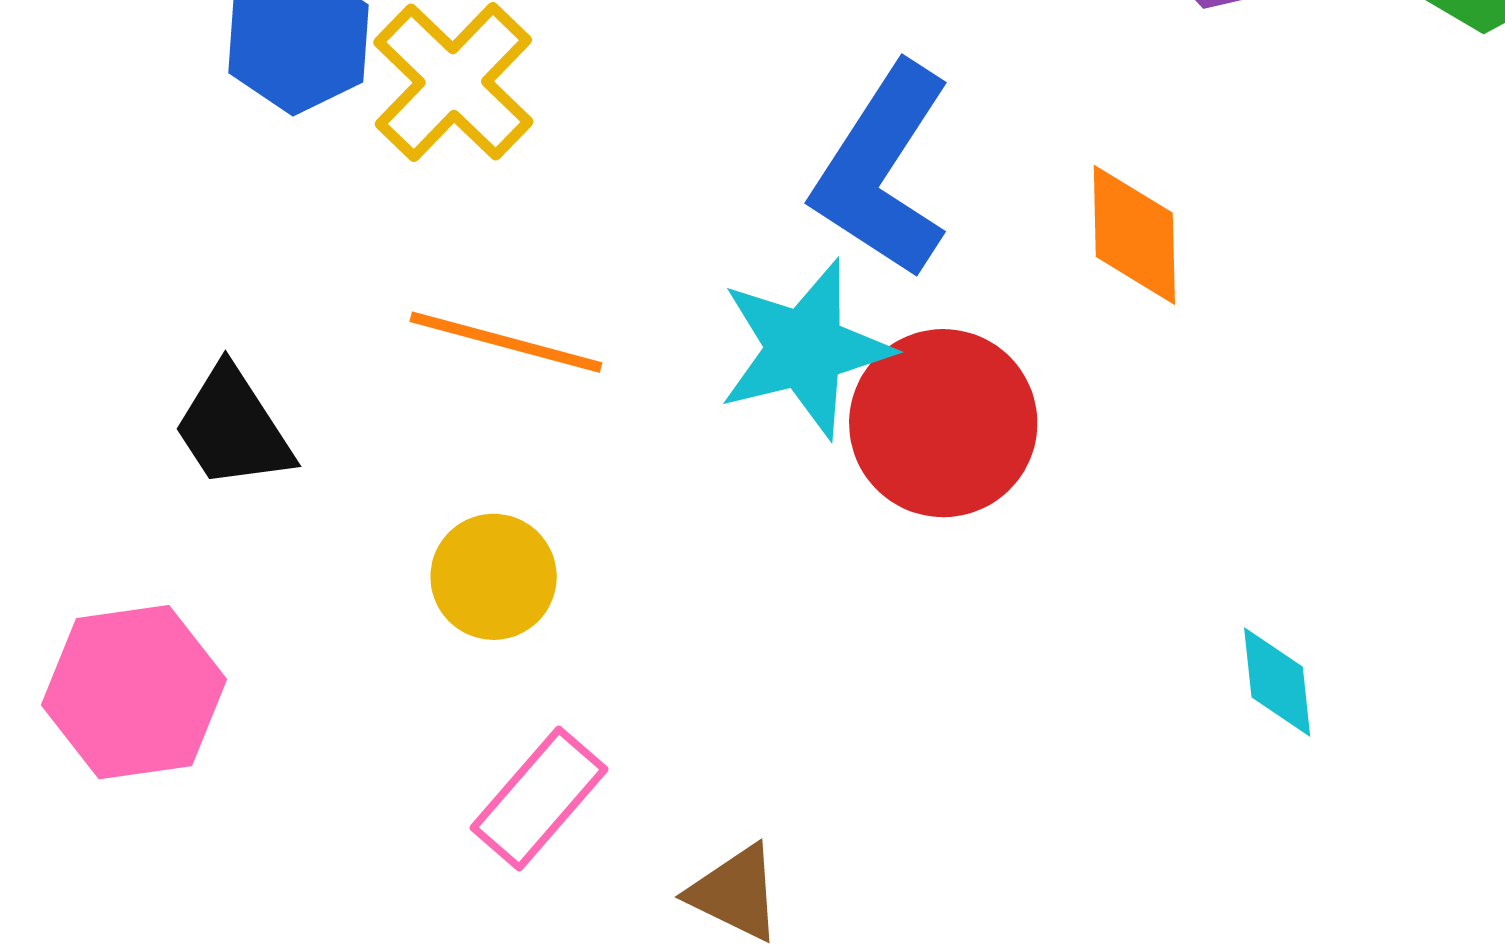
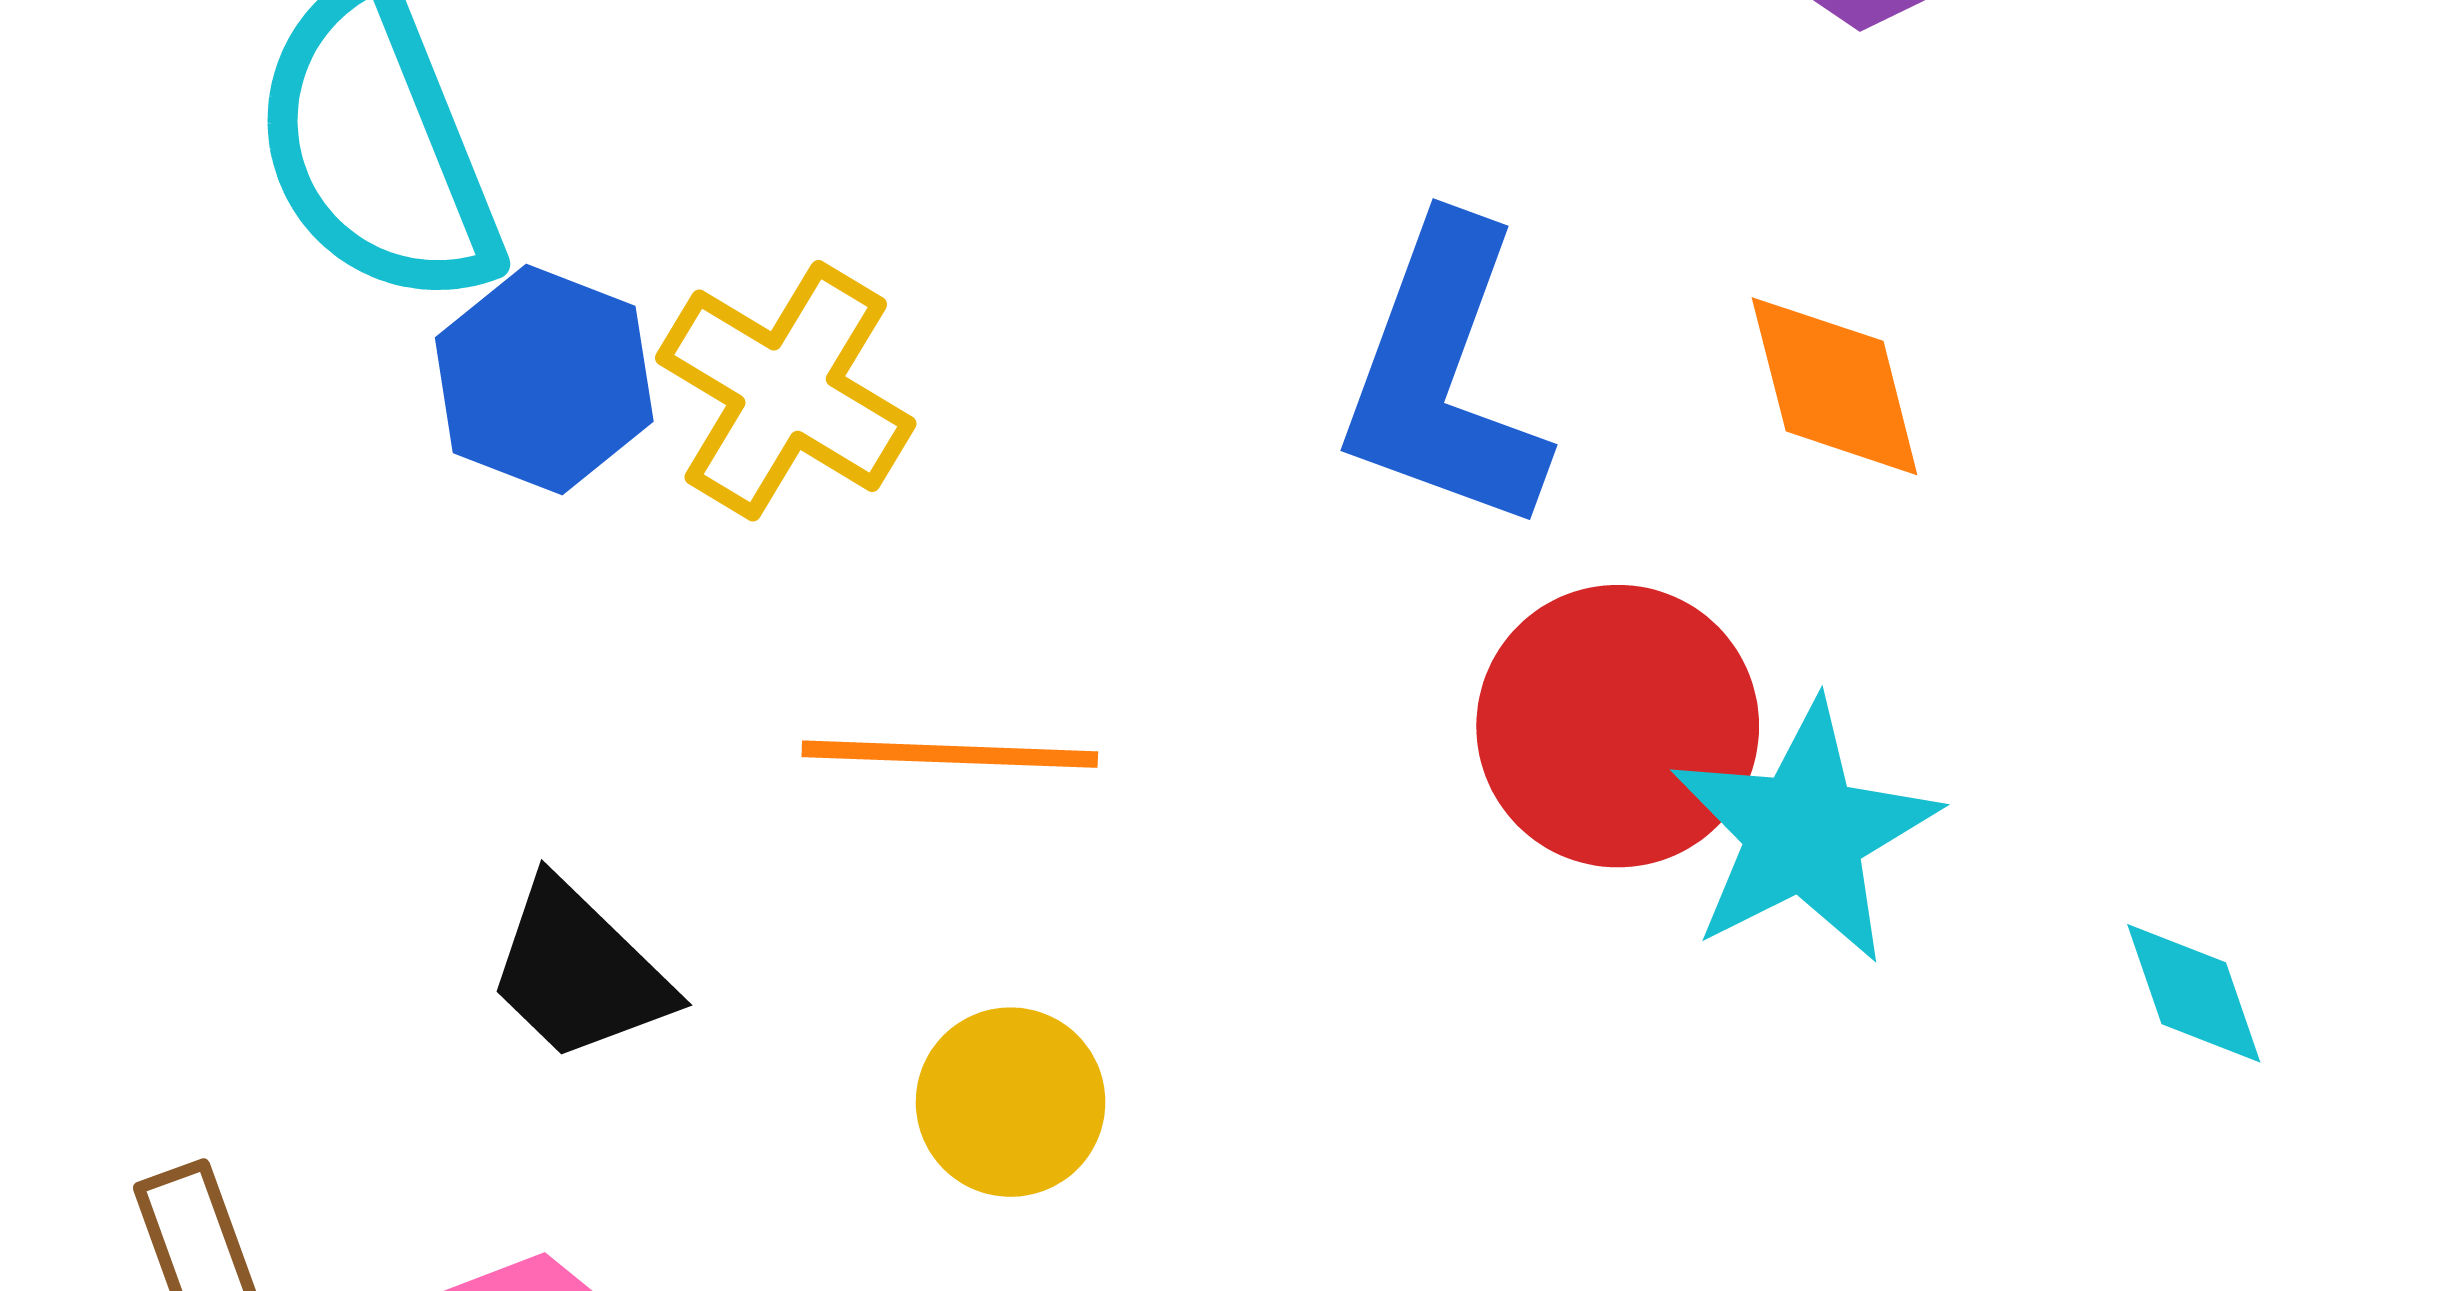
cyan star: (805, 349) -> (1804, 832), moved

